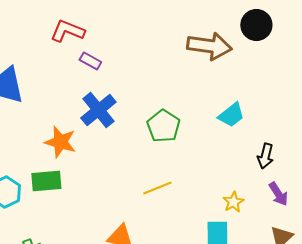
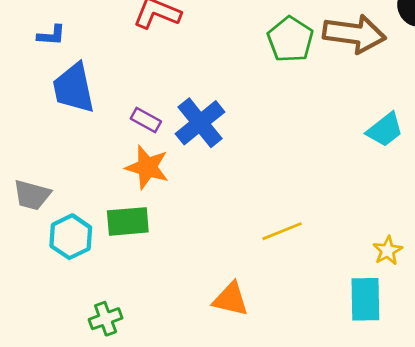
purple rectangle: (90, 61) -> (146, 120), moved
green pentagon: (163, 126) -> (290, 39), moved

